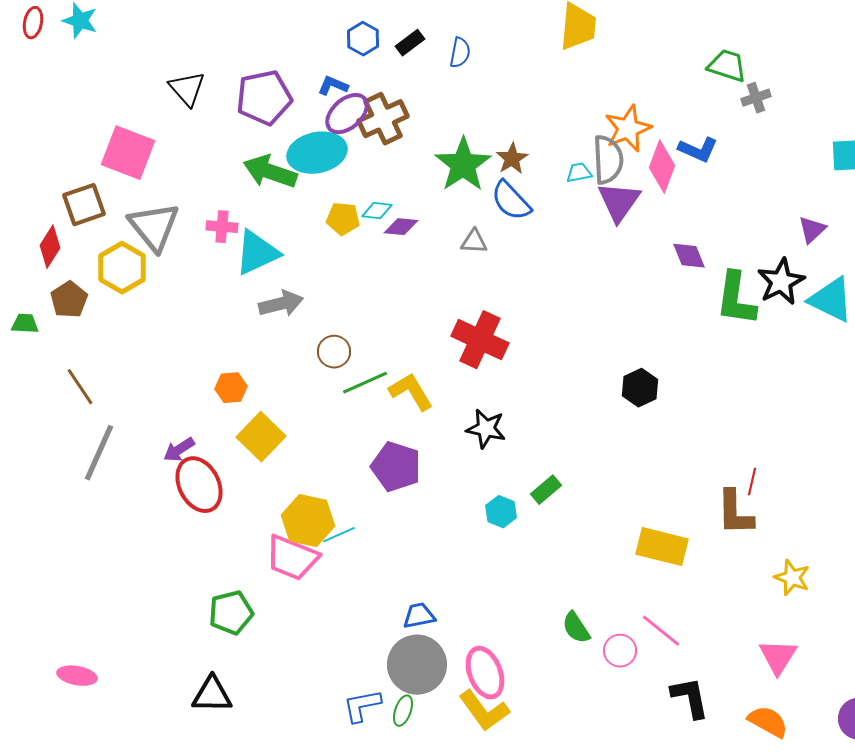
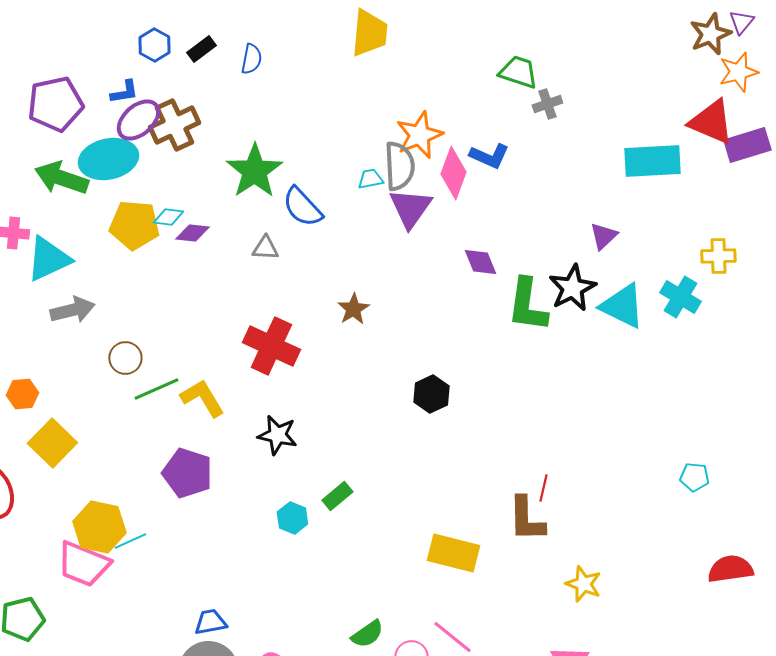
blue L-shape: (333, 86) -> (124, 92), turned 148
brown star: (512, 159) -> (353, 309), moved
yellow pentagon: (343, 219) -> (134, 225), size x1.5
green semicircle: (576, 628) -> (367, 634), turned -92

